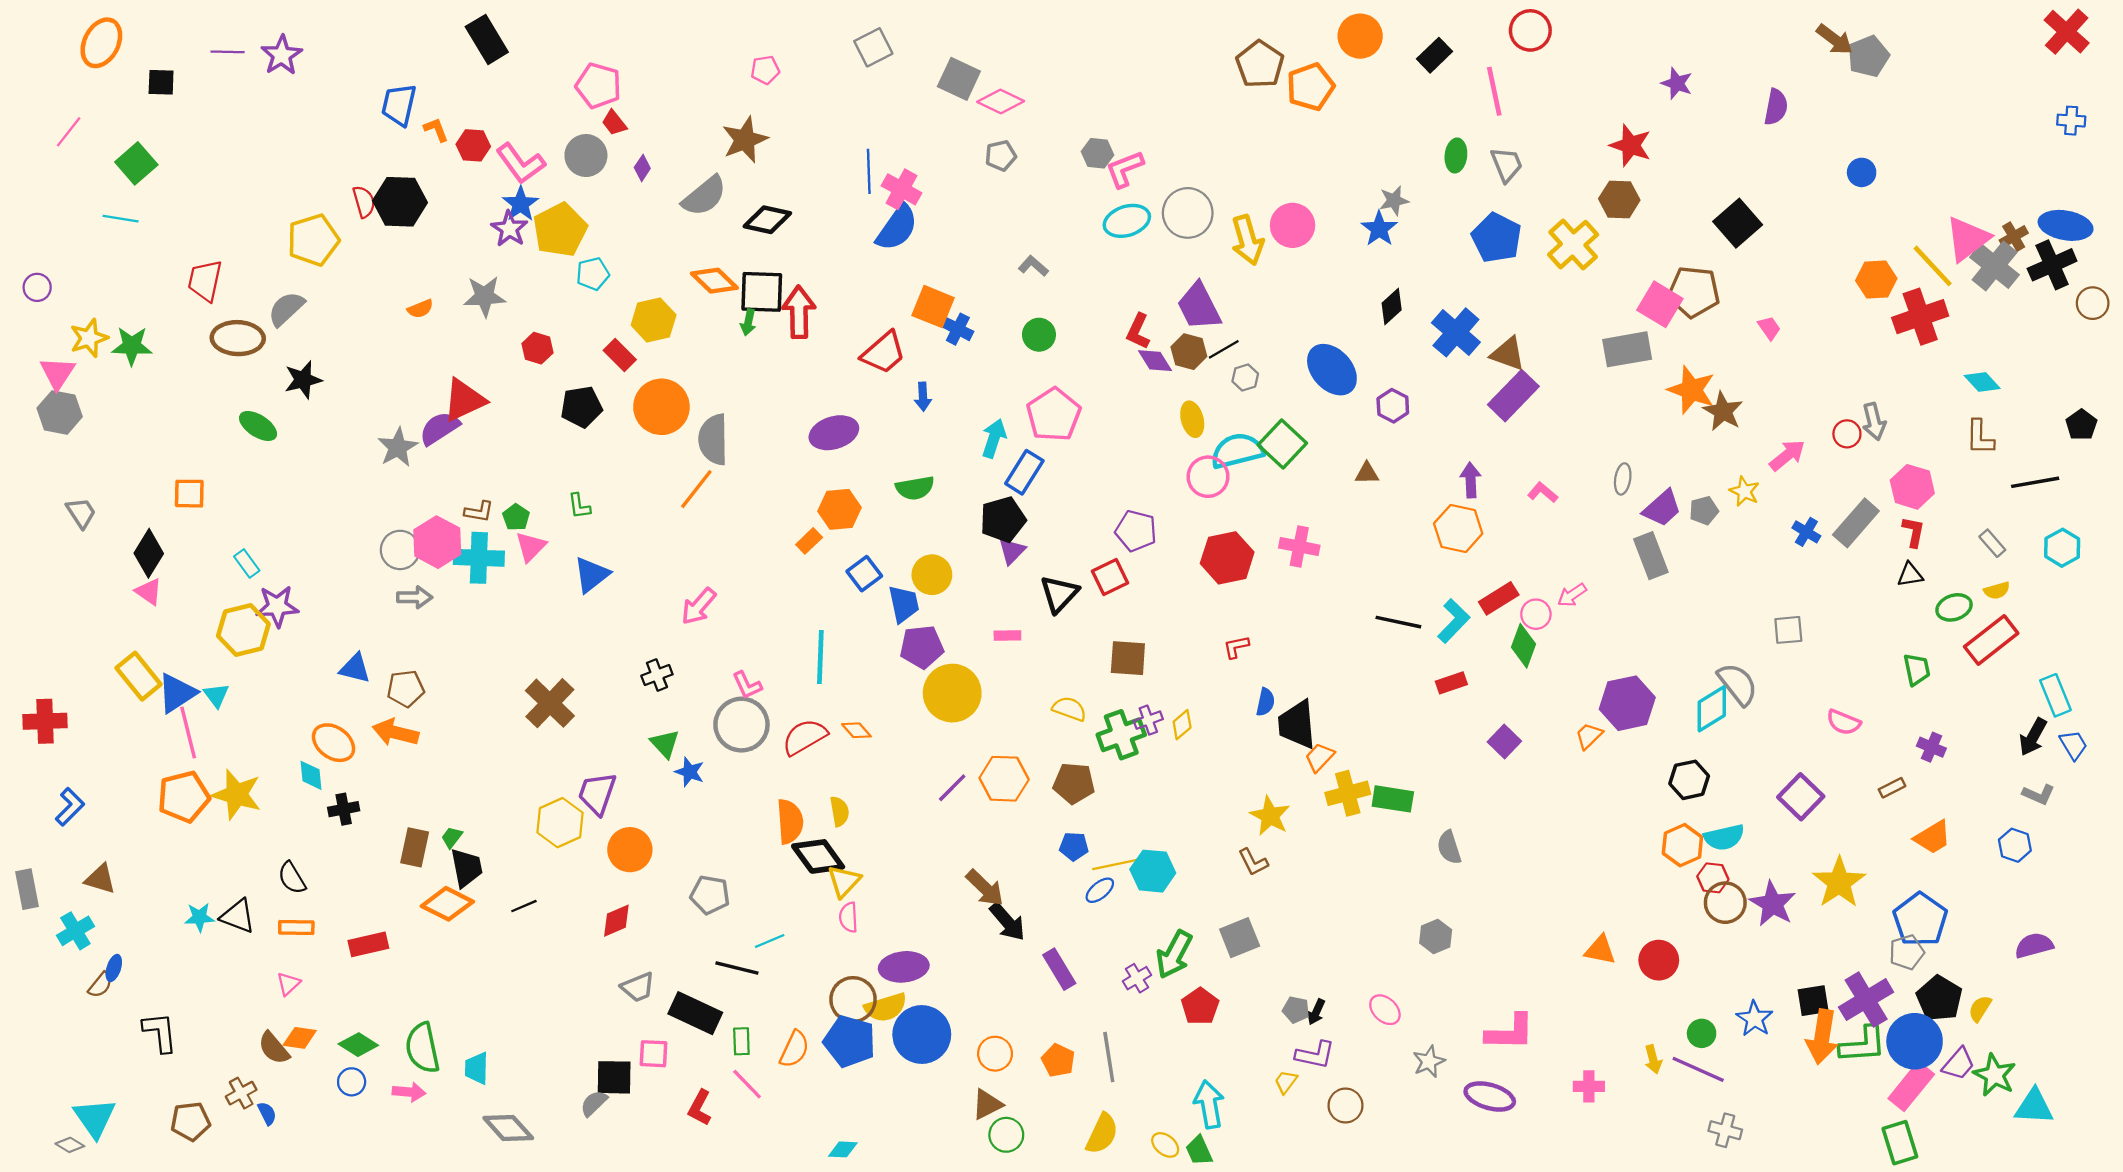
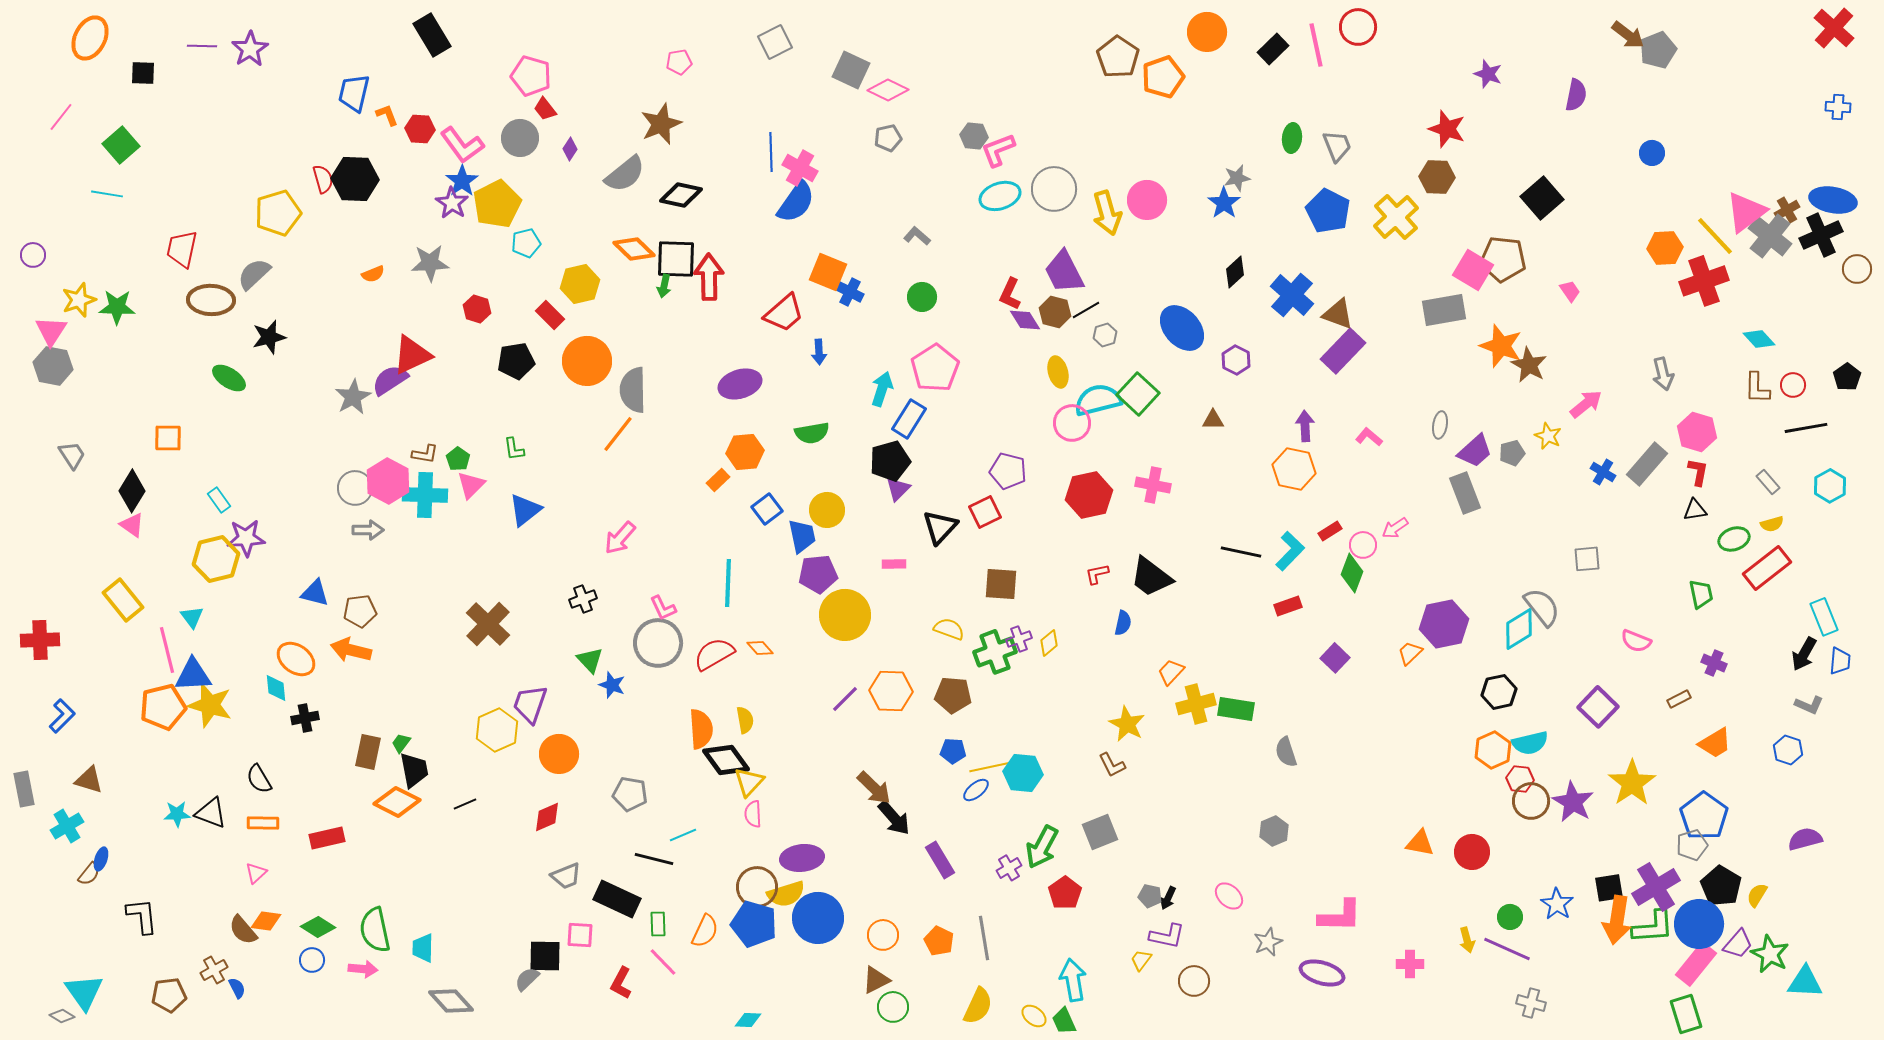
pink line: (1494, 91) -> (1316, 45), moved
red circle: (1847, 434) -> (1793, 385), moved
red rectangle: (1499, 598) -> (1330, 531), size x0.7
blue triangle: (177, 693) -> (193, 675), moved, turned 30
black trapezoid: (1297, 725) -> (1151, 577), moved, turned -48
blue trapezoid: (2073, 745) -> (1840, 661), turned 36

